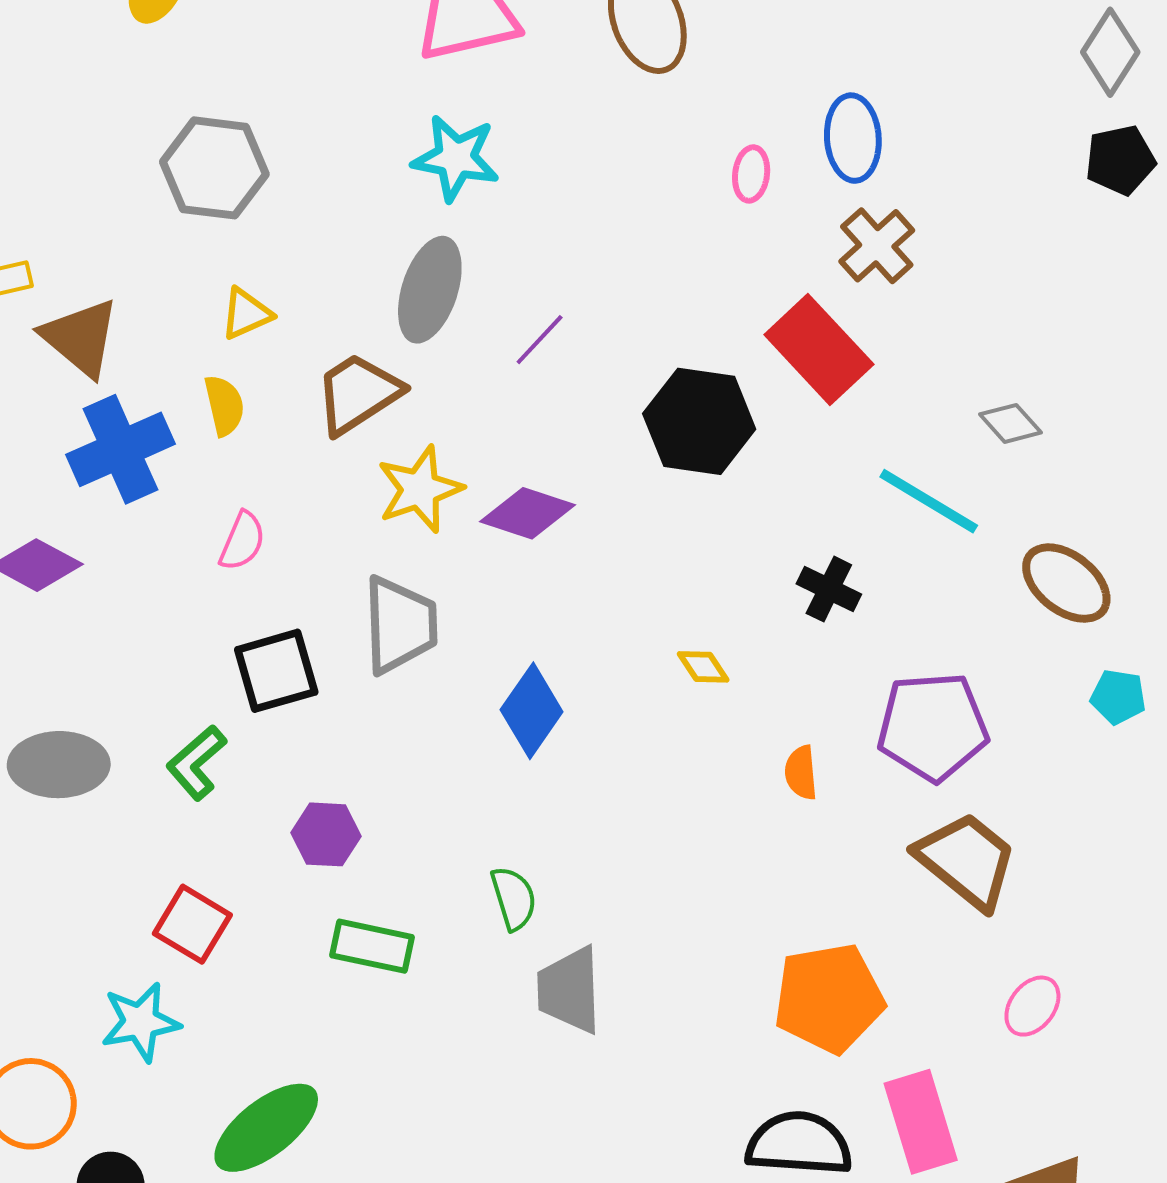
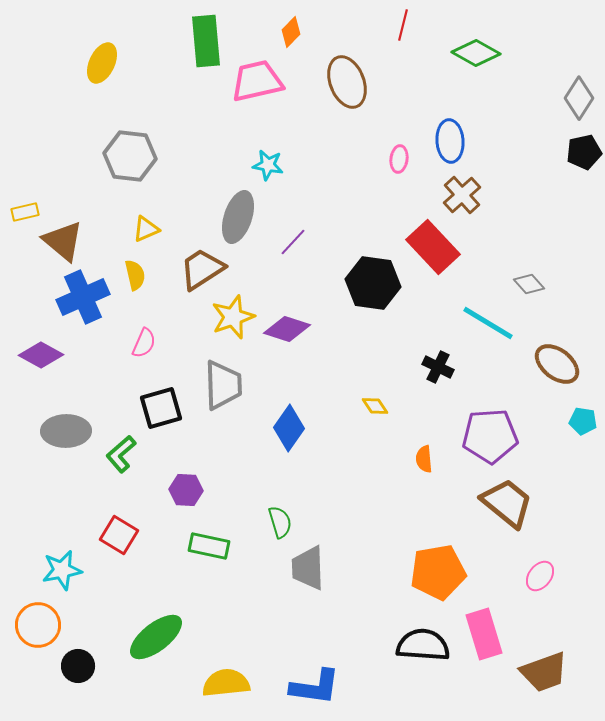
cyan star: (456, 158) -> (268, 165), moved, size x0.7
gray ellipse: (59, 765) -> (66, 431), moved
cyan star: (140, 1022) -> (62, 570), moved

